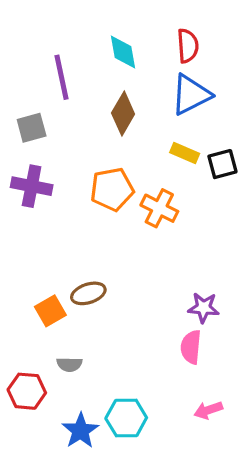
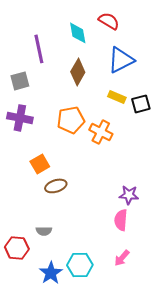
red semicircle: (188, 46) -> (109, 21), moved, turned -55
orange square: (50, 311) -> (40, 164), moved
pink arrow: (208, 410) -> (122, 258), moved, turned -30

